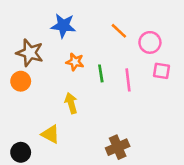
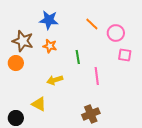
orange star: (75, 62) -> (50, 46), moved
pink line: (128, 80) -> (97, 76), moved
yellow arrow: (71, 103) -> (55, 80), turned -91

